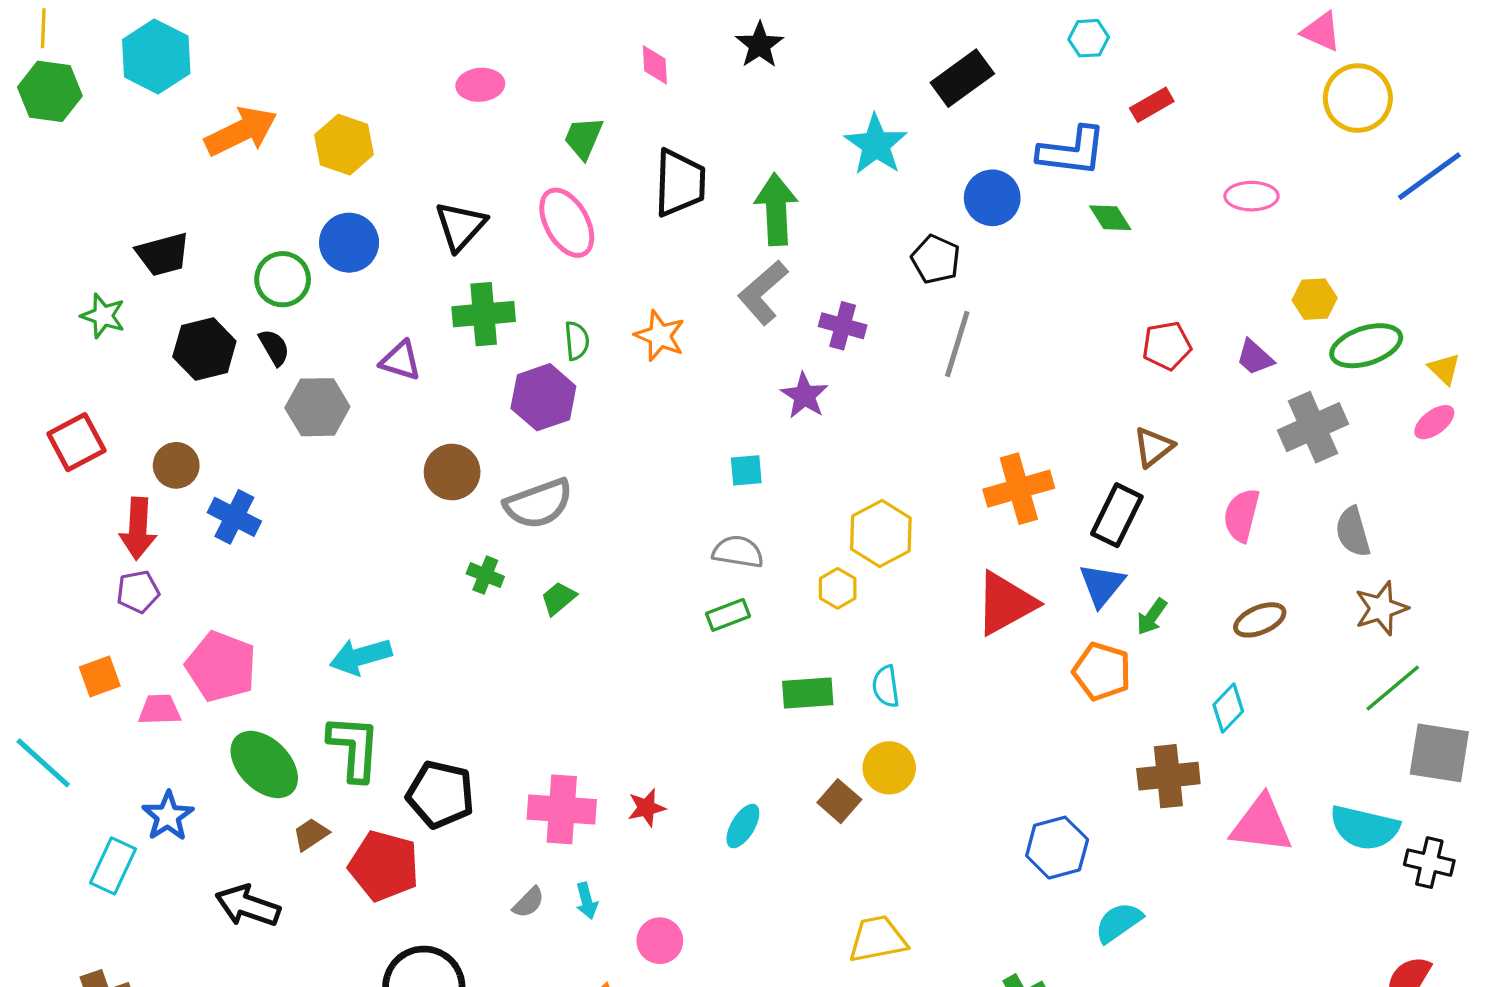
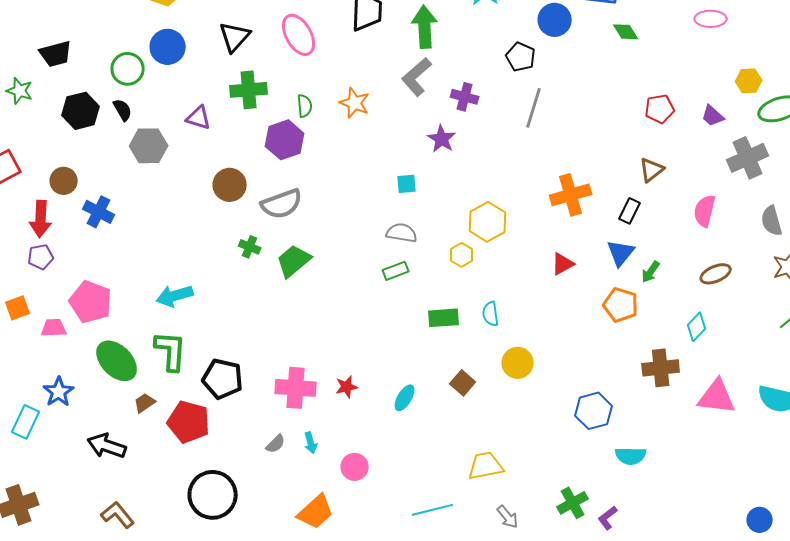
black rectangle: (1117, 515) -> (630, 211), size x0.7
green trapezoid: (558, 598) -> (294, 261), size x1.6
red triangle: (1006, 603) -> (563, 264), size x0.6
yellow circle: (889, 768) -> (518, 363), moved
cyan semicircle: (1119, 922) -> (631, 456), turned -144

